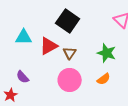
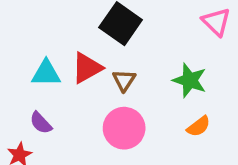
cyan triangle: (24, 37) -> (46, 73), moved
orange semicircle: (104, 79) -> (199, 126), moved

